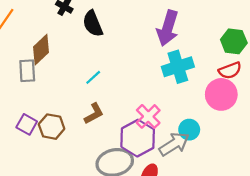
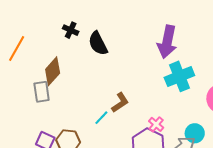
cyan line: (93, 77) -> (101, 118), moved
brown L-shape: (94, 114) -> (120, 103), moved
pink cross: (148, 116) -> (156, 124), size x0.7

